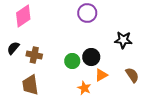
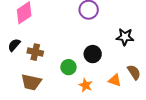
green circle: (72, 61) -> (68, 67), moved
orange triangle: (101, 75) -> (115, 80), moved, turned 48
brown trapezoid: (30, 85) -> (31, 82), turned -70

